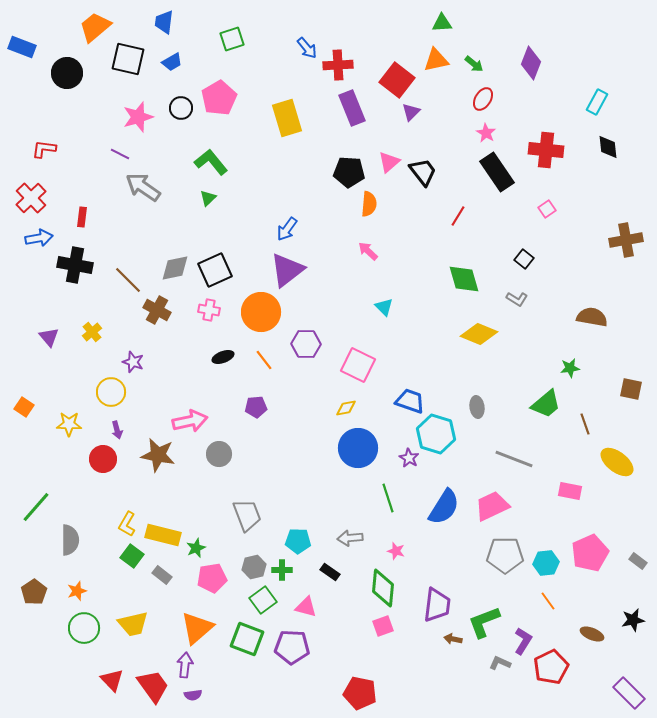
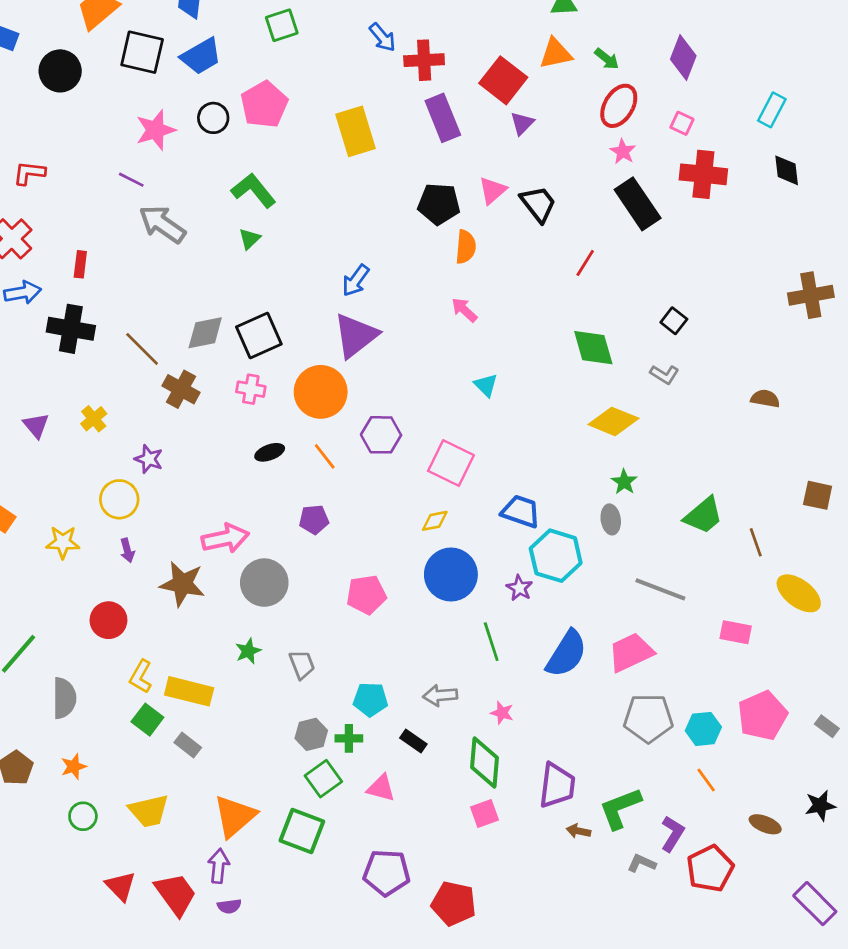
blue trapezoid: (172, 62) -> (201, 56), size x1.5
red ellipse: (483, 99) -> (619, 106), size x1.4
pink square: (547, 209) -> (682, 123), moved, turned -30
brown semicircle: (592, 317) -> (765, 399), size x0.7
green star: (570, 368) -> (624, 482), moved, turned -30
gray circle: (219, 454) -> (264, 583), size x1.4
red circle: (103, 459) -> (108, 620), moved
gray trapezoid: (247, 515) -> (302, 664), size x0.7
green star: (196, 548) -> (248, 651), moved
pink pentagon: (212, 578) -> (366, 595), moved
green circle: (84, 628) -> (83, 816), size x0.7
purple pentagon: (292, 647) -> (386, 873), moved

